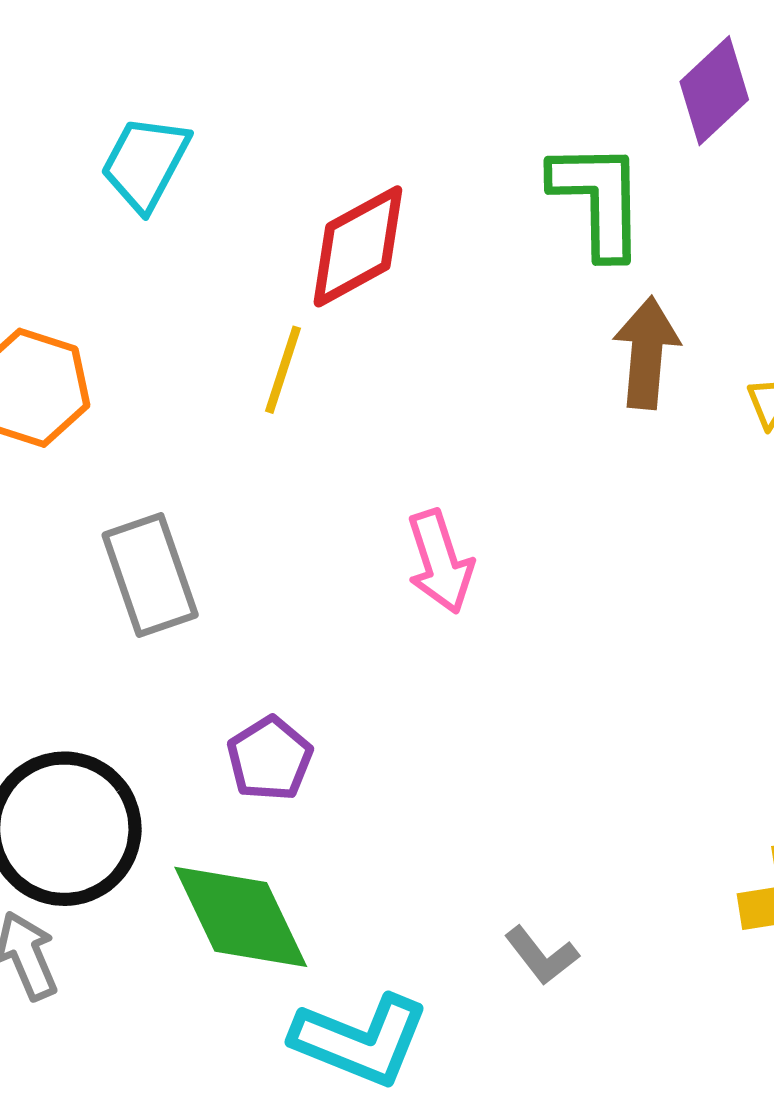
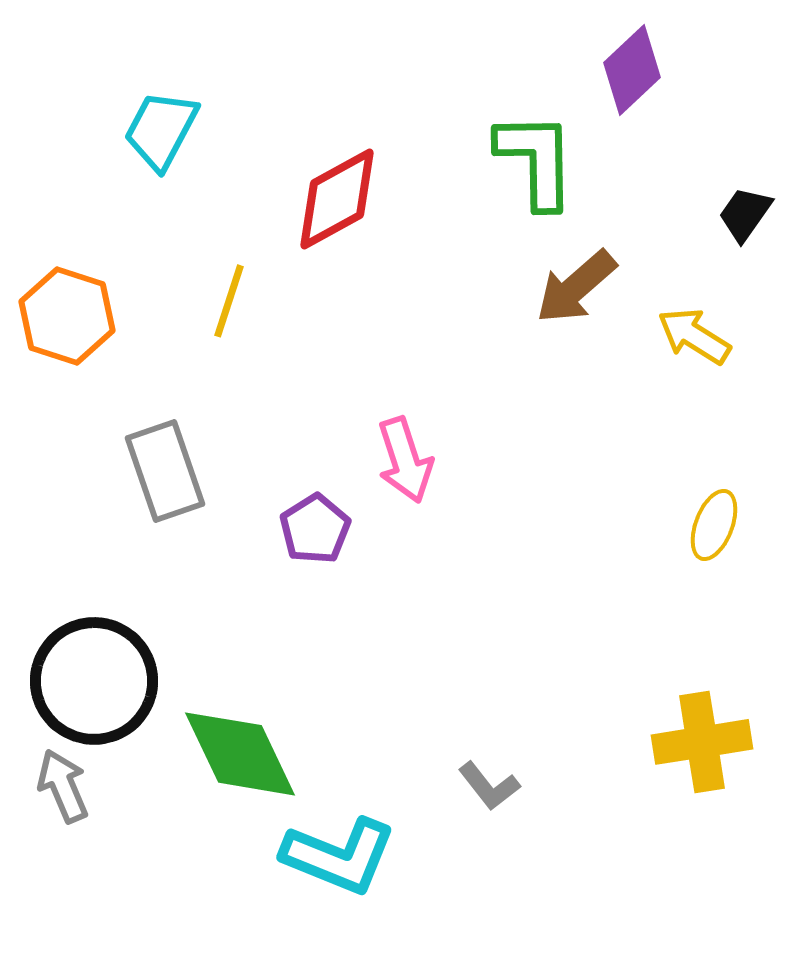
brown arrow: (647, 353) -> (576, 287), turned -136
yellow line: (283, 370) -> (229, 301), moved
purple pentagon: (270, 759) -> (315, 529), moved

